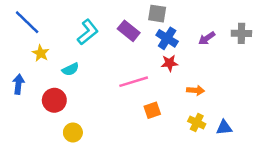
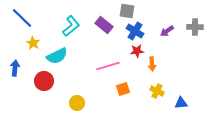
cyan semicircle: (70, 69) -> (57, 56), size x1.5
orange arrow: (196, 90) -> (152, 64), moved, turned 80
yellow cross: (197, 123) -> (157, 91), moved
yellow circle: (73, 132) -> (77, 103), moved

